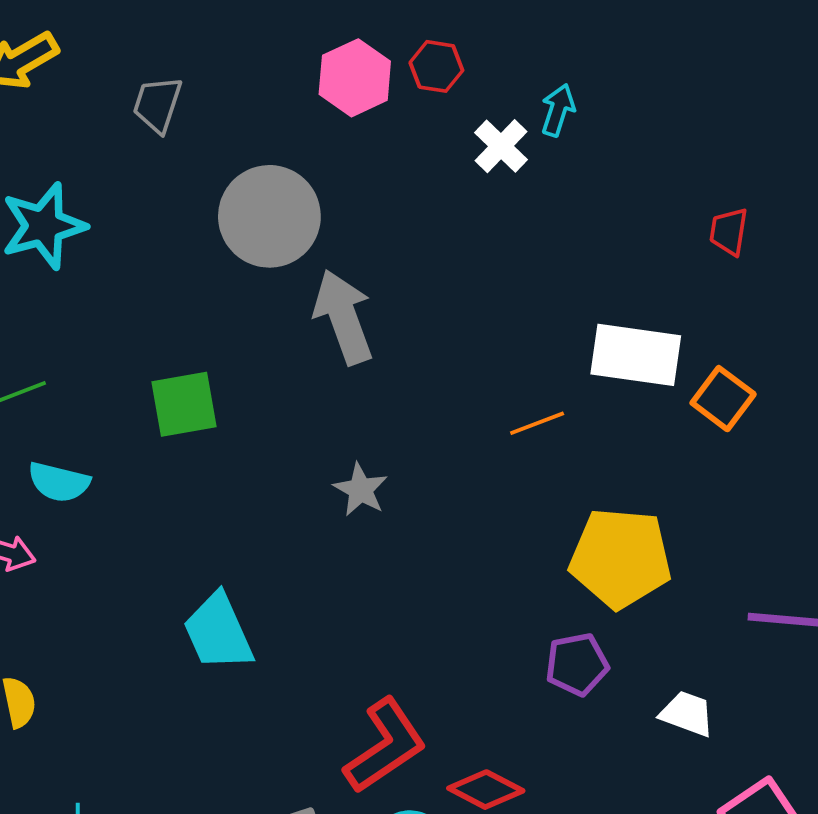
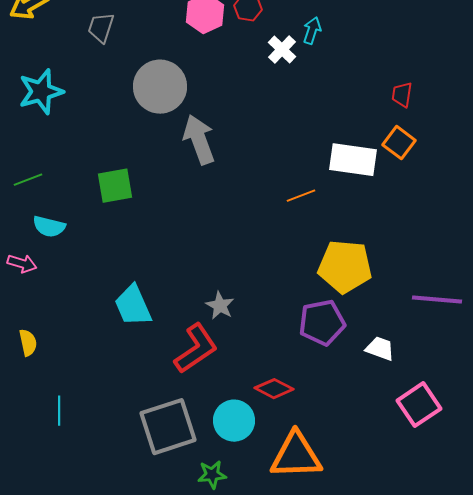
orange square: (723, 399) -> (399, 143), moved
gray star: (361, 490) -> (220, 306), moved
purple pentagon: (577, 664) -> (322, 323), size x1.4
red L-shape: (385, 746) -> (196, 349), moved

